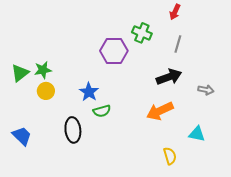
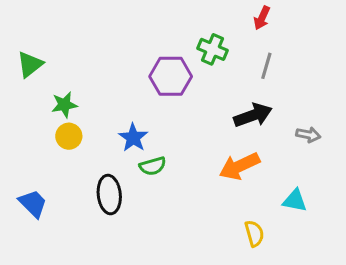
green triangle: (20, 73) -> (30, 64), moved

